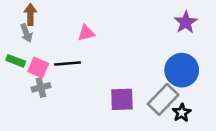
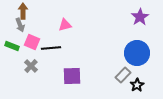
pink square: (38, 67) -> (32, 42), moved
gray cross: (41, 87) -> (31, 66), turned -32
purple square: (122, 99) -> (72, 76), moved
gray rectangle: (163, 99) -> (123, 75), size x0.7

